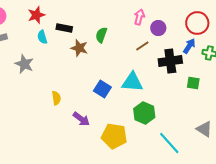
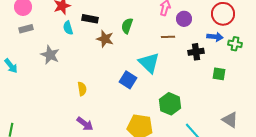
brown line: (142, 46) -> (168, 37), turned 32
blue arrow: (189, 46) -> (215, 37), turned 63
black cross: (170, 61) -> (196, 52), size x0.7
cyan triangle: (132, 82) -> (149, 63), moved, turned 40
purple arrow: (81, 119) -> (85, 124), moved

